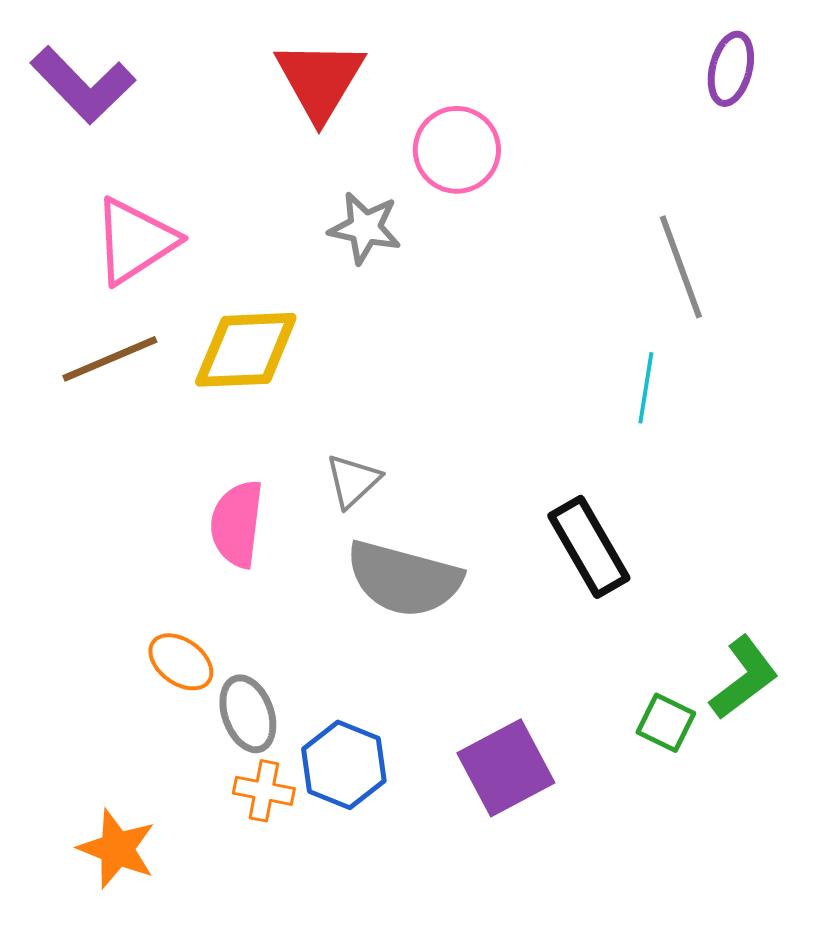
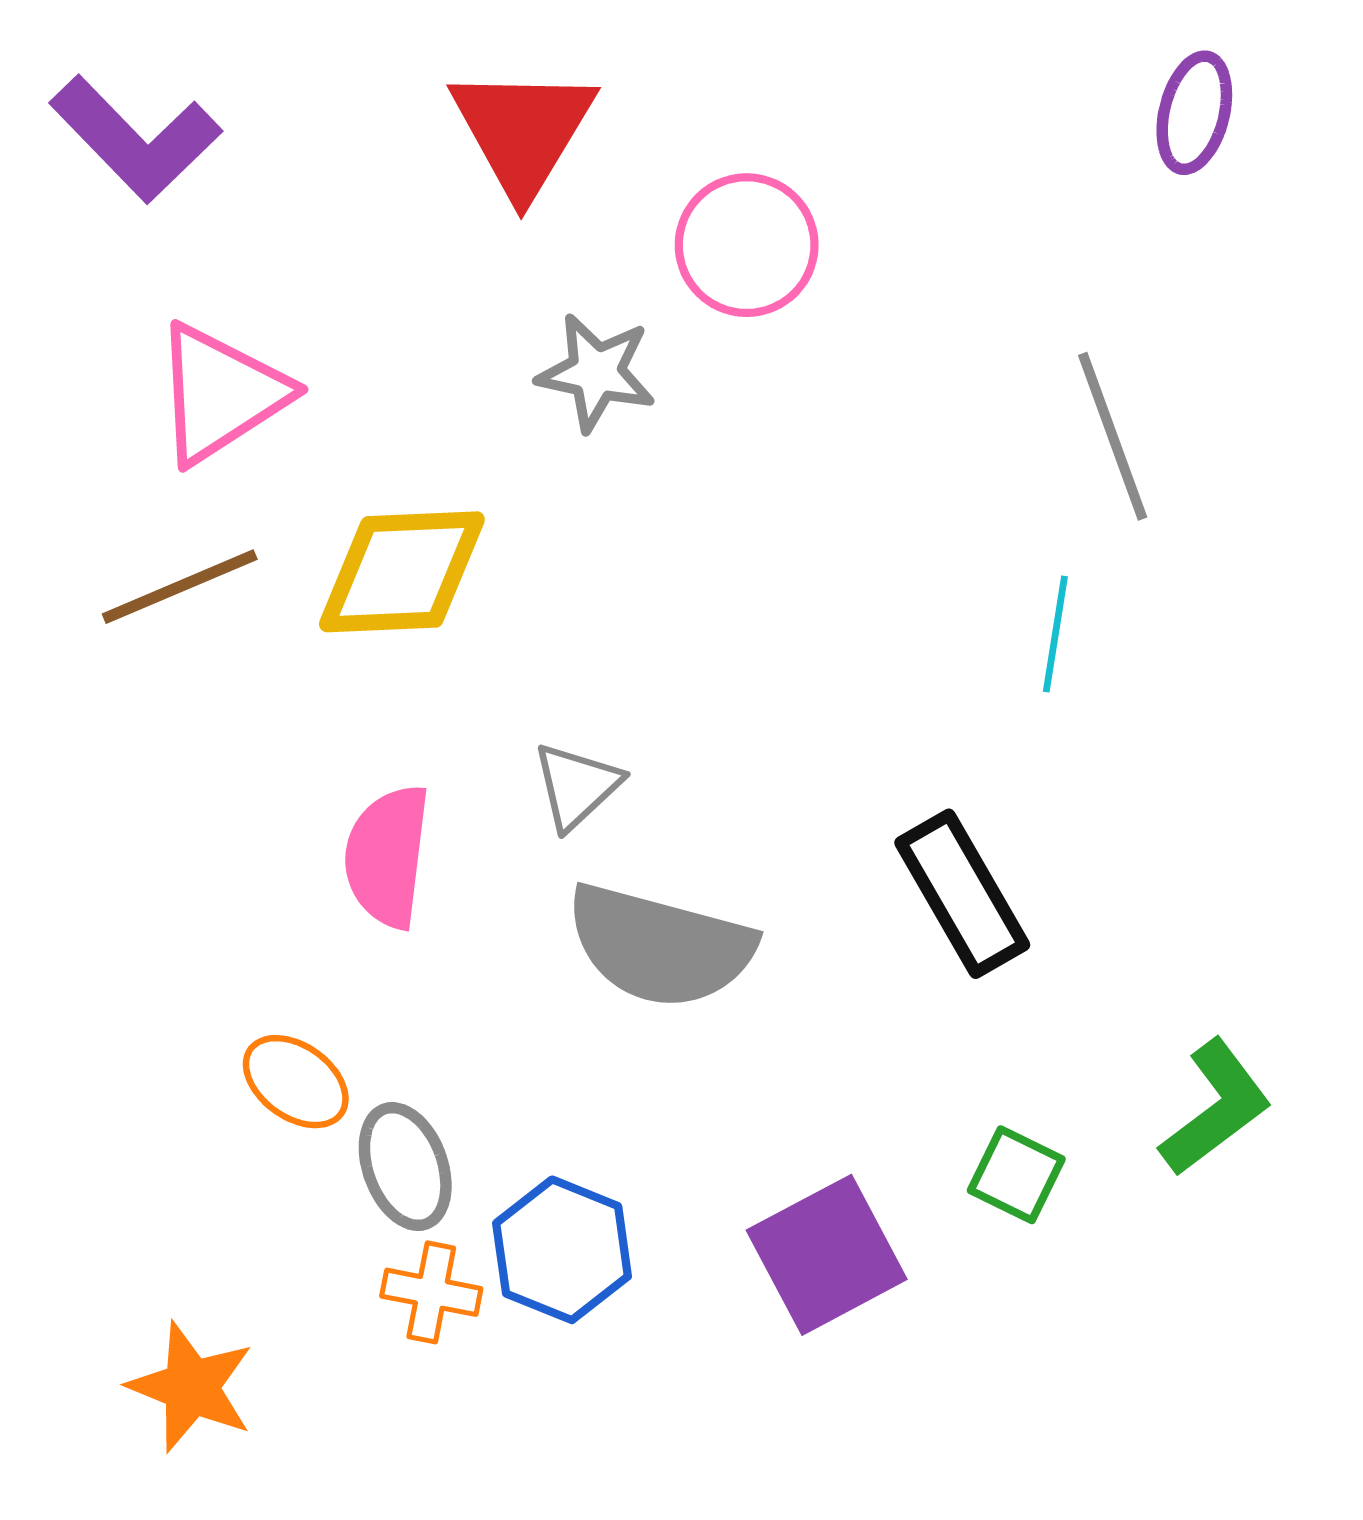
green square: (666, 723) -> (1016, 1175), moved

